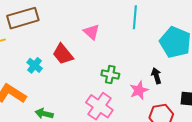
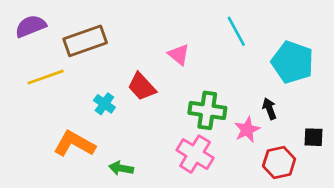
cyan line: (135, 17) -> (236, 31), turned -30
green cross: (110, 74) -> (207, 110), size x1.5

